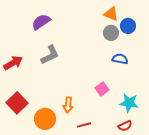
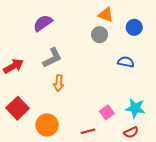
orange triangle: (111, 14) -> (106, 15), moved
gray circle: (111, 33) -> (100, 35), moved
pink square: (102, 89) -> (107, 112), moved
orange arrow: (68, 105) -> (59, 83), moved

